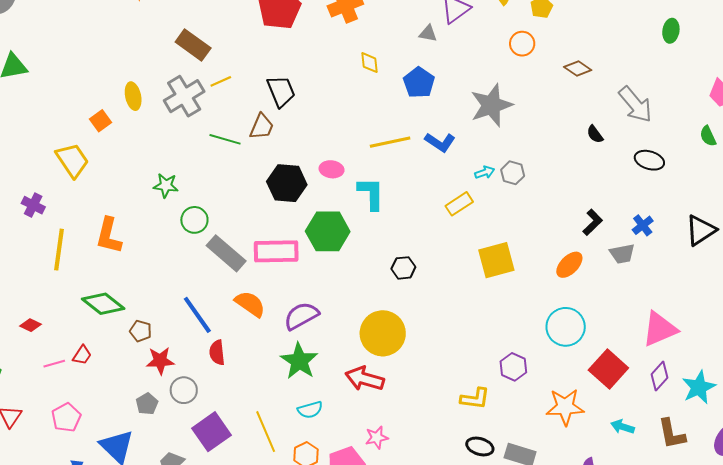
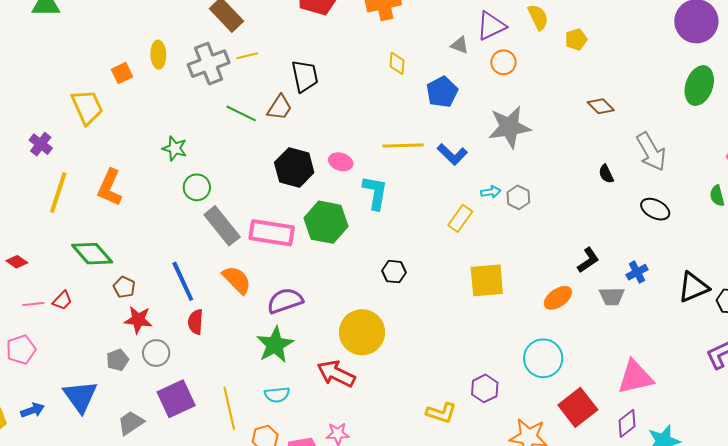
green ellipse: (671, 31) -> (699, 86), size x1.6
orange circle: (522, 44) -> (503, 62), moved
yellow rectangle: (459, 204) -> (460, 218), turned -32
pink pentagon: (66, 417) -> (21, 350), moved

